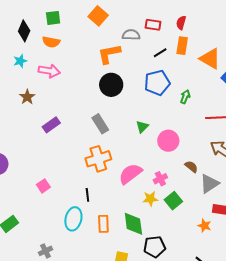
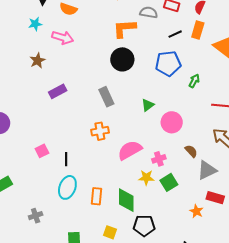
orange cross: (98, 159) -> (100, 131), size x0.7
black line: (87, 195) -> (66, 159), moved

